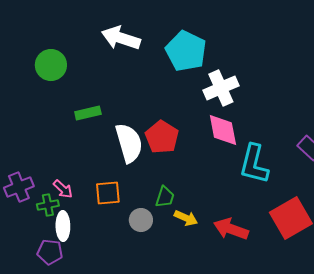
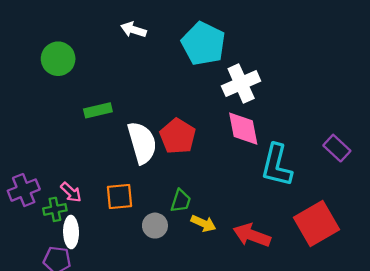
white arrow: (121, 38) -> (133, 30), size x0.6

